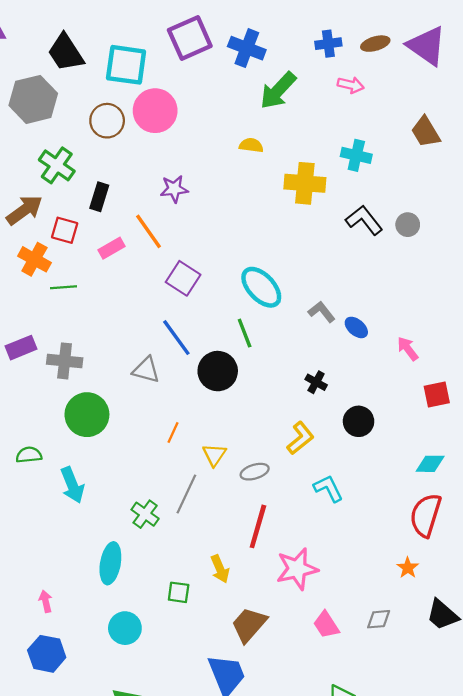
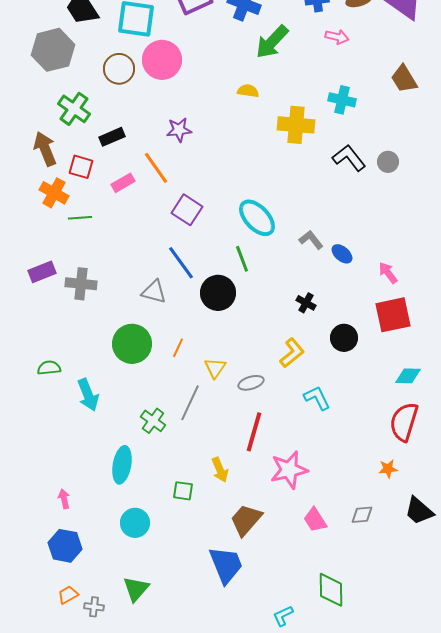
black rectangle: (99, 197) -> (112, 137), turned 50
brown arrow: (24, 210) -> (45, 149), turned -76
red square: (437, 395) -> (393, 315), moved, size x1.5
green circle: (87, 415) -> (132, 344), moved
orange star: (408, 568) -> (388, 469), turned 30

